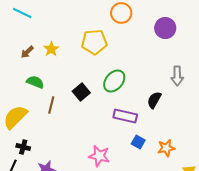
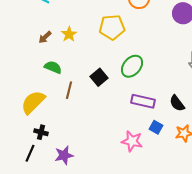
black semicircle: (154, 100) -> (177, 103), moved, turned -66
pink star: (99, 156) -> (132, 141), moved

